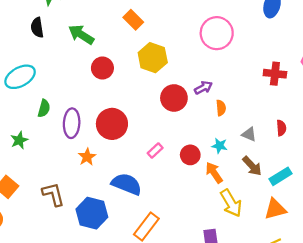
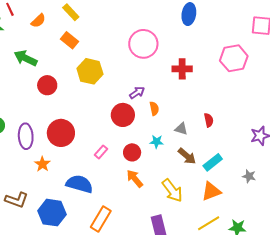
red cross: (275, 74) -> (182, 69), moved
red circle: (174, 98) -> (123, 115), moved
orange arrow: (214, 173) -> (135, 179), moved
brown L-shape: (53, 194) -> (17, 200), turned 130

